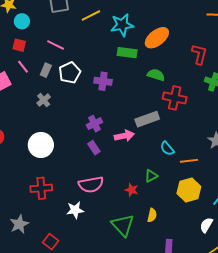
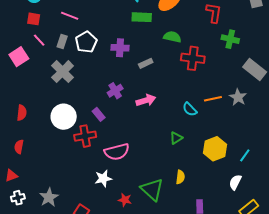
gray cross: (44, 100) -> (63, 72), size x1.6
gray rectangle: (147, 119) -> (146, 63), moved, size x0.6
purple rectangle: (94, 148) -> (99, 114), moved
orange line: (189, 161) -> (213, 99), moved
red cross: (41, 188) -> (85, 136), moved
red star: (132, 190) -> (125, 200), moved

